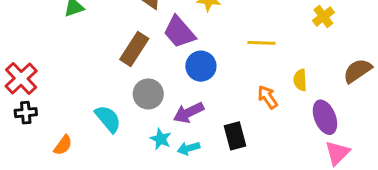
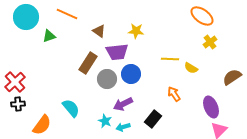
purple trapezoid: (179, 32) -> (117, 52), turned -55
yellow semicircle: (300, 80) -> (191, 68), moved, turned -56
gray circle: (148, 94) -> (107, 79), moved
black rectangle: (235, 136) -> (153, 119), turned 54
orange semicircle: (63, 145) -> (42, 125), size x1.5

